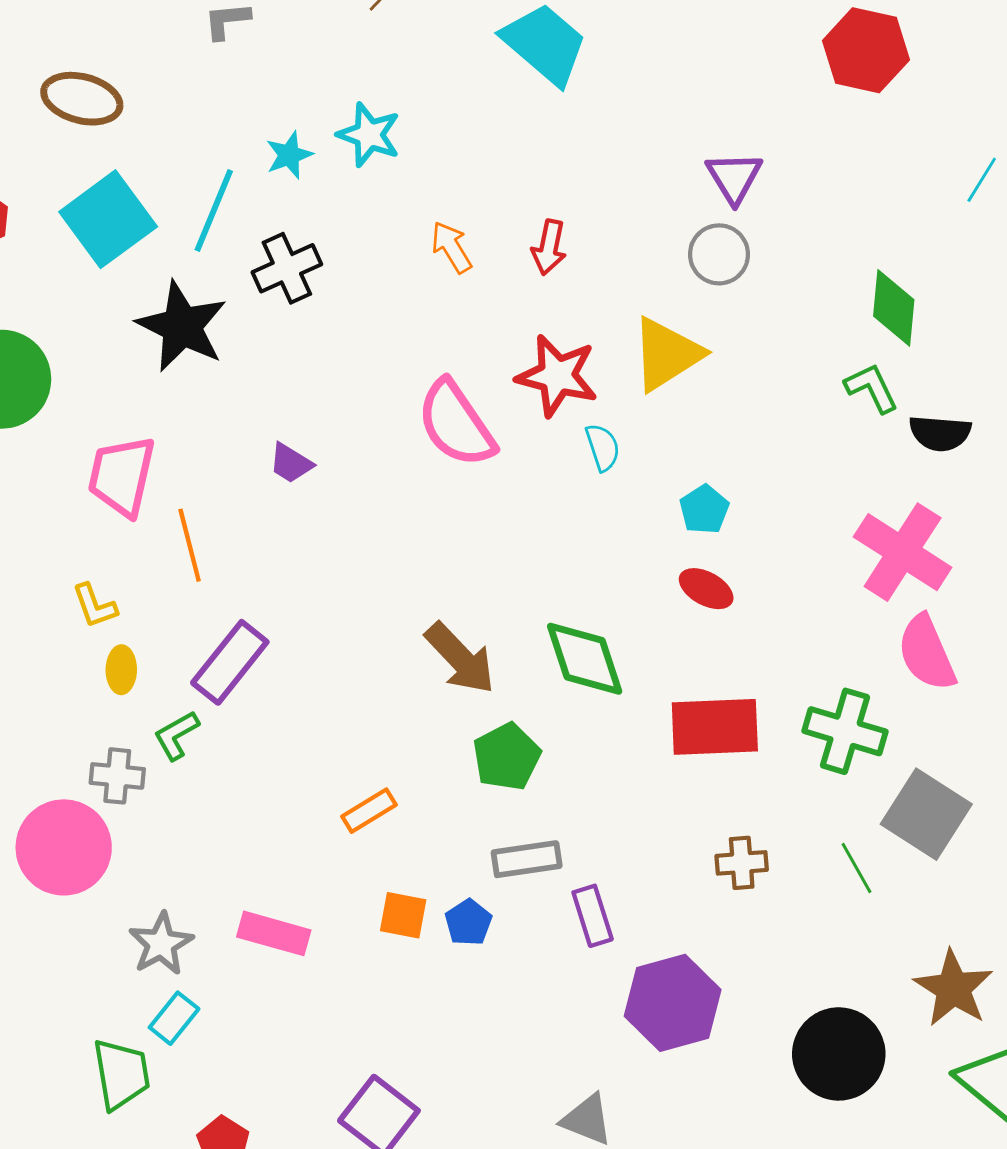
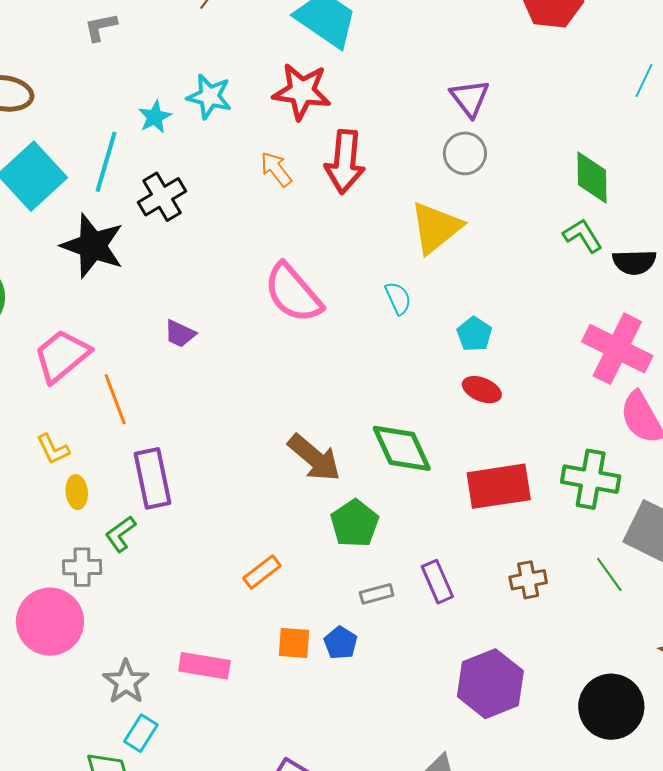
red arrow: (549, 247) -> (345, 162), size x1.6
red star: (557, 376) -> (302, 91), moved
pink trapezoid: (122, 476) -> (62, 356), turned 44
purple rectangle: (230, 662) -> (152, 478), turned -44
gray rectangle: (527, 859) -> (377, 594), size x0.7
purple rectangle: (593, 916) -> (437, 582), moved

